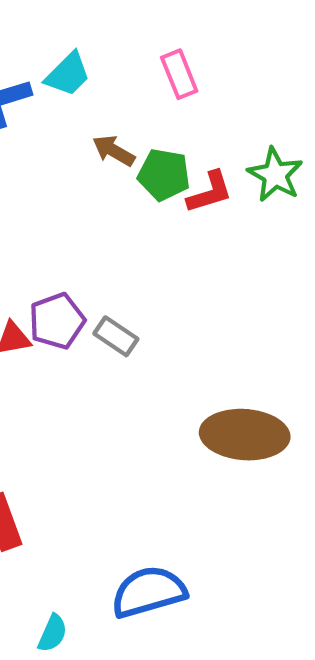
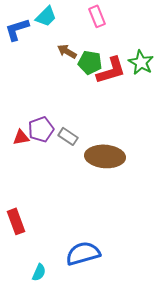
red L-shape: (210, 192) -> (111, 70), size x1.4
brown ellipse: (245, 435) -> (105, 156), moved

